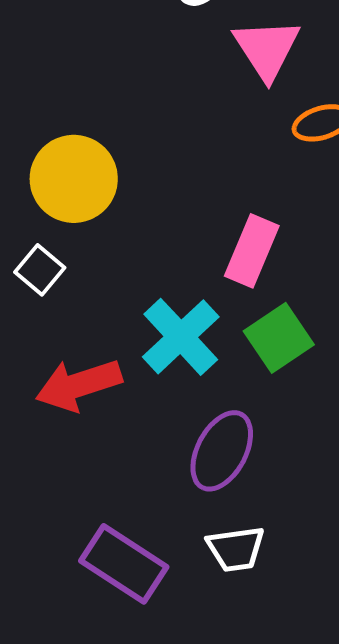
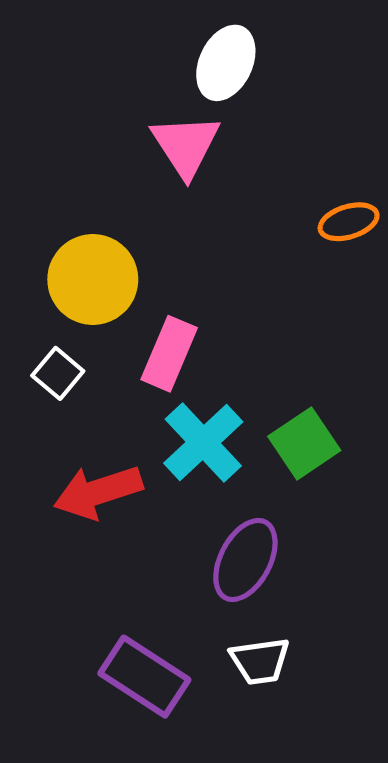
pink triangle: (267, 49) -> (186, 145), moved
pink rectangle: (252, 251) -> (169, 354), moved

